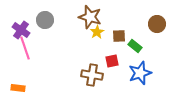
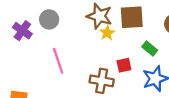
brown square: (119, 36) -> (132, 17), moved, size x1.6
pink line: (25, 48) -> (58, 61), moved

